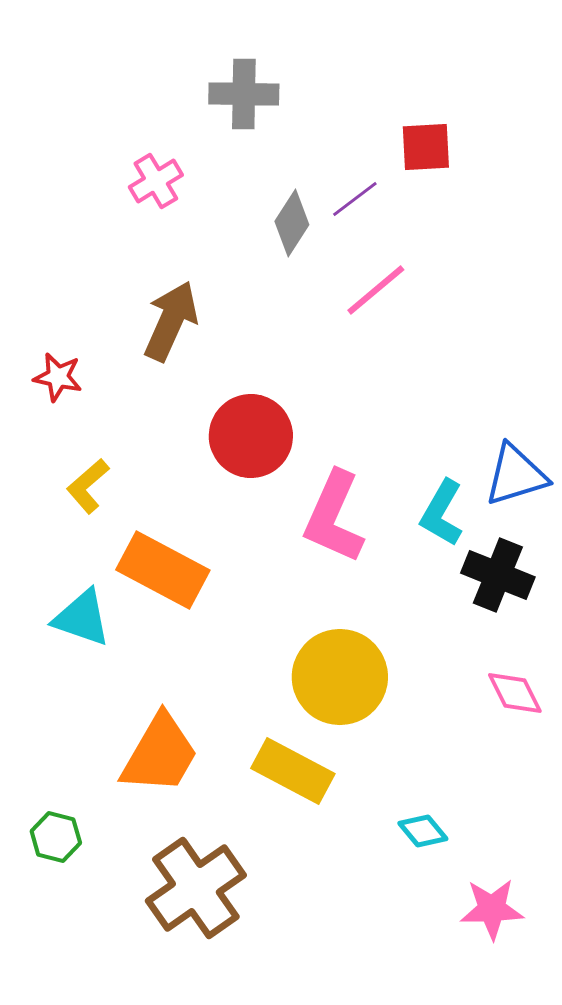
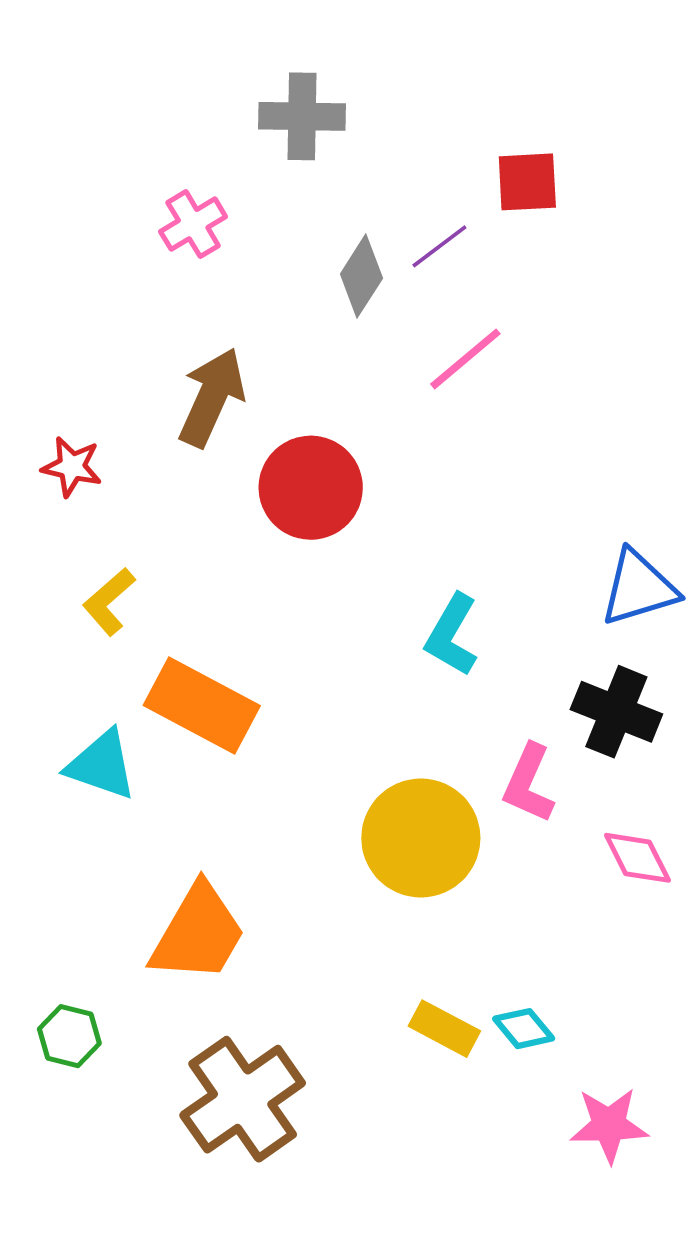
red circle: (251, 436) -> (311, 488), moved
cyan L-shape: (442, 513) -> (452, 635), moved
pink L-shape: (334, 517) -> (529, 784), moved, size x0.7
yellow rectangle: (293, 771) -> (444, 1029), moved, size x0.7

